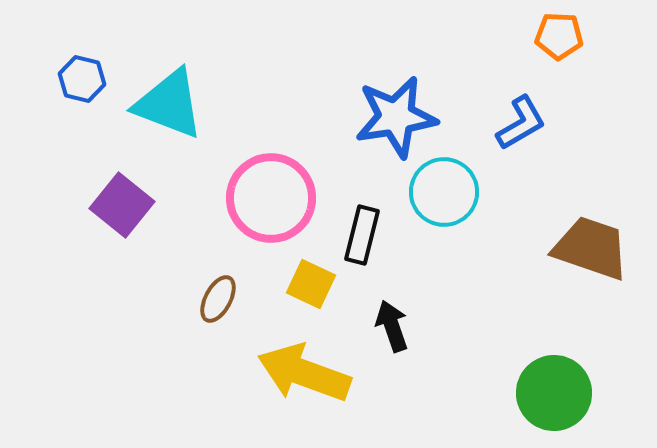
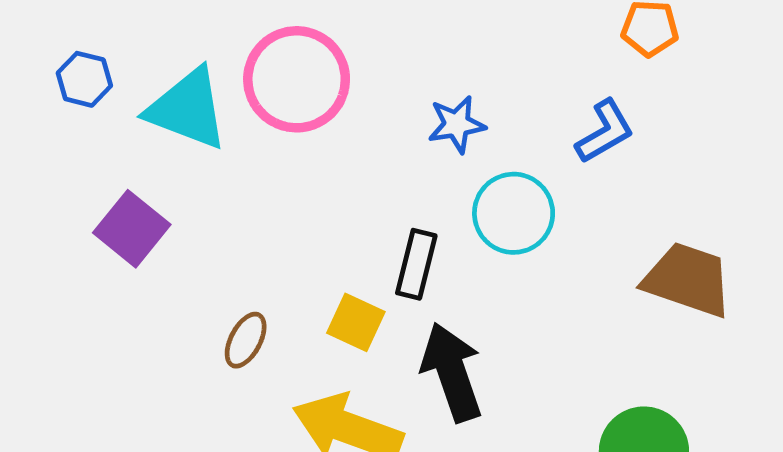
blue star: (396, 117) -> (457, 124), size x0.6
pink circle: (271, 198) -> (297, 79), moved
black arrow: (392, 326) -> (452, 372), size x1.6

